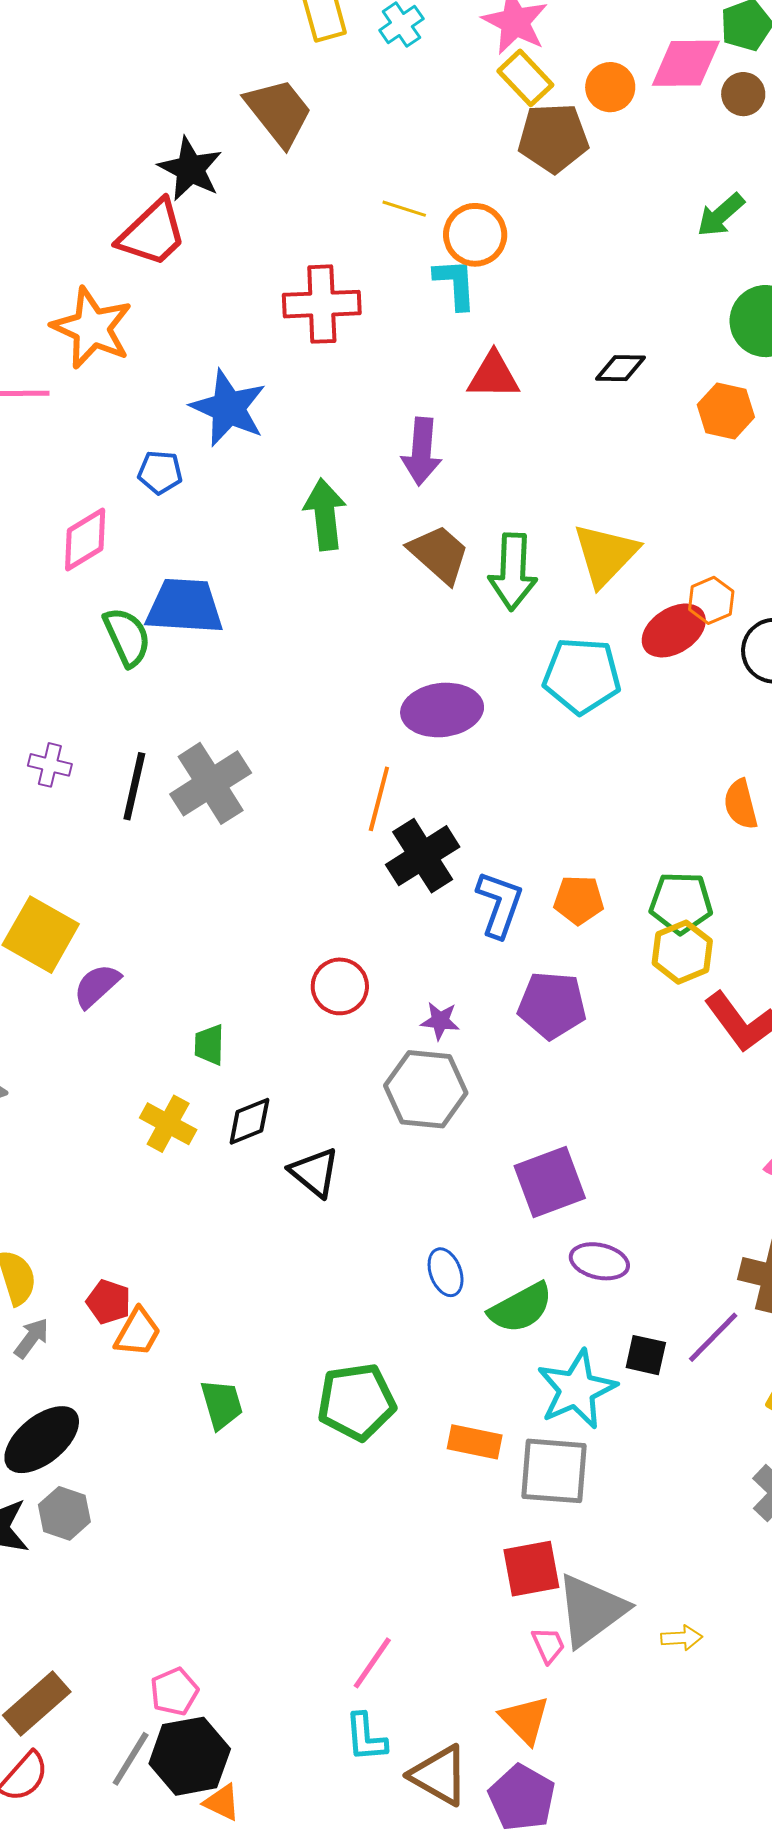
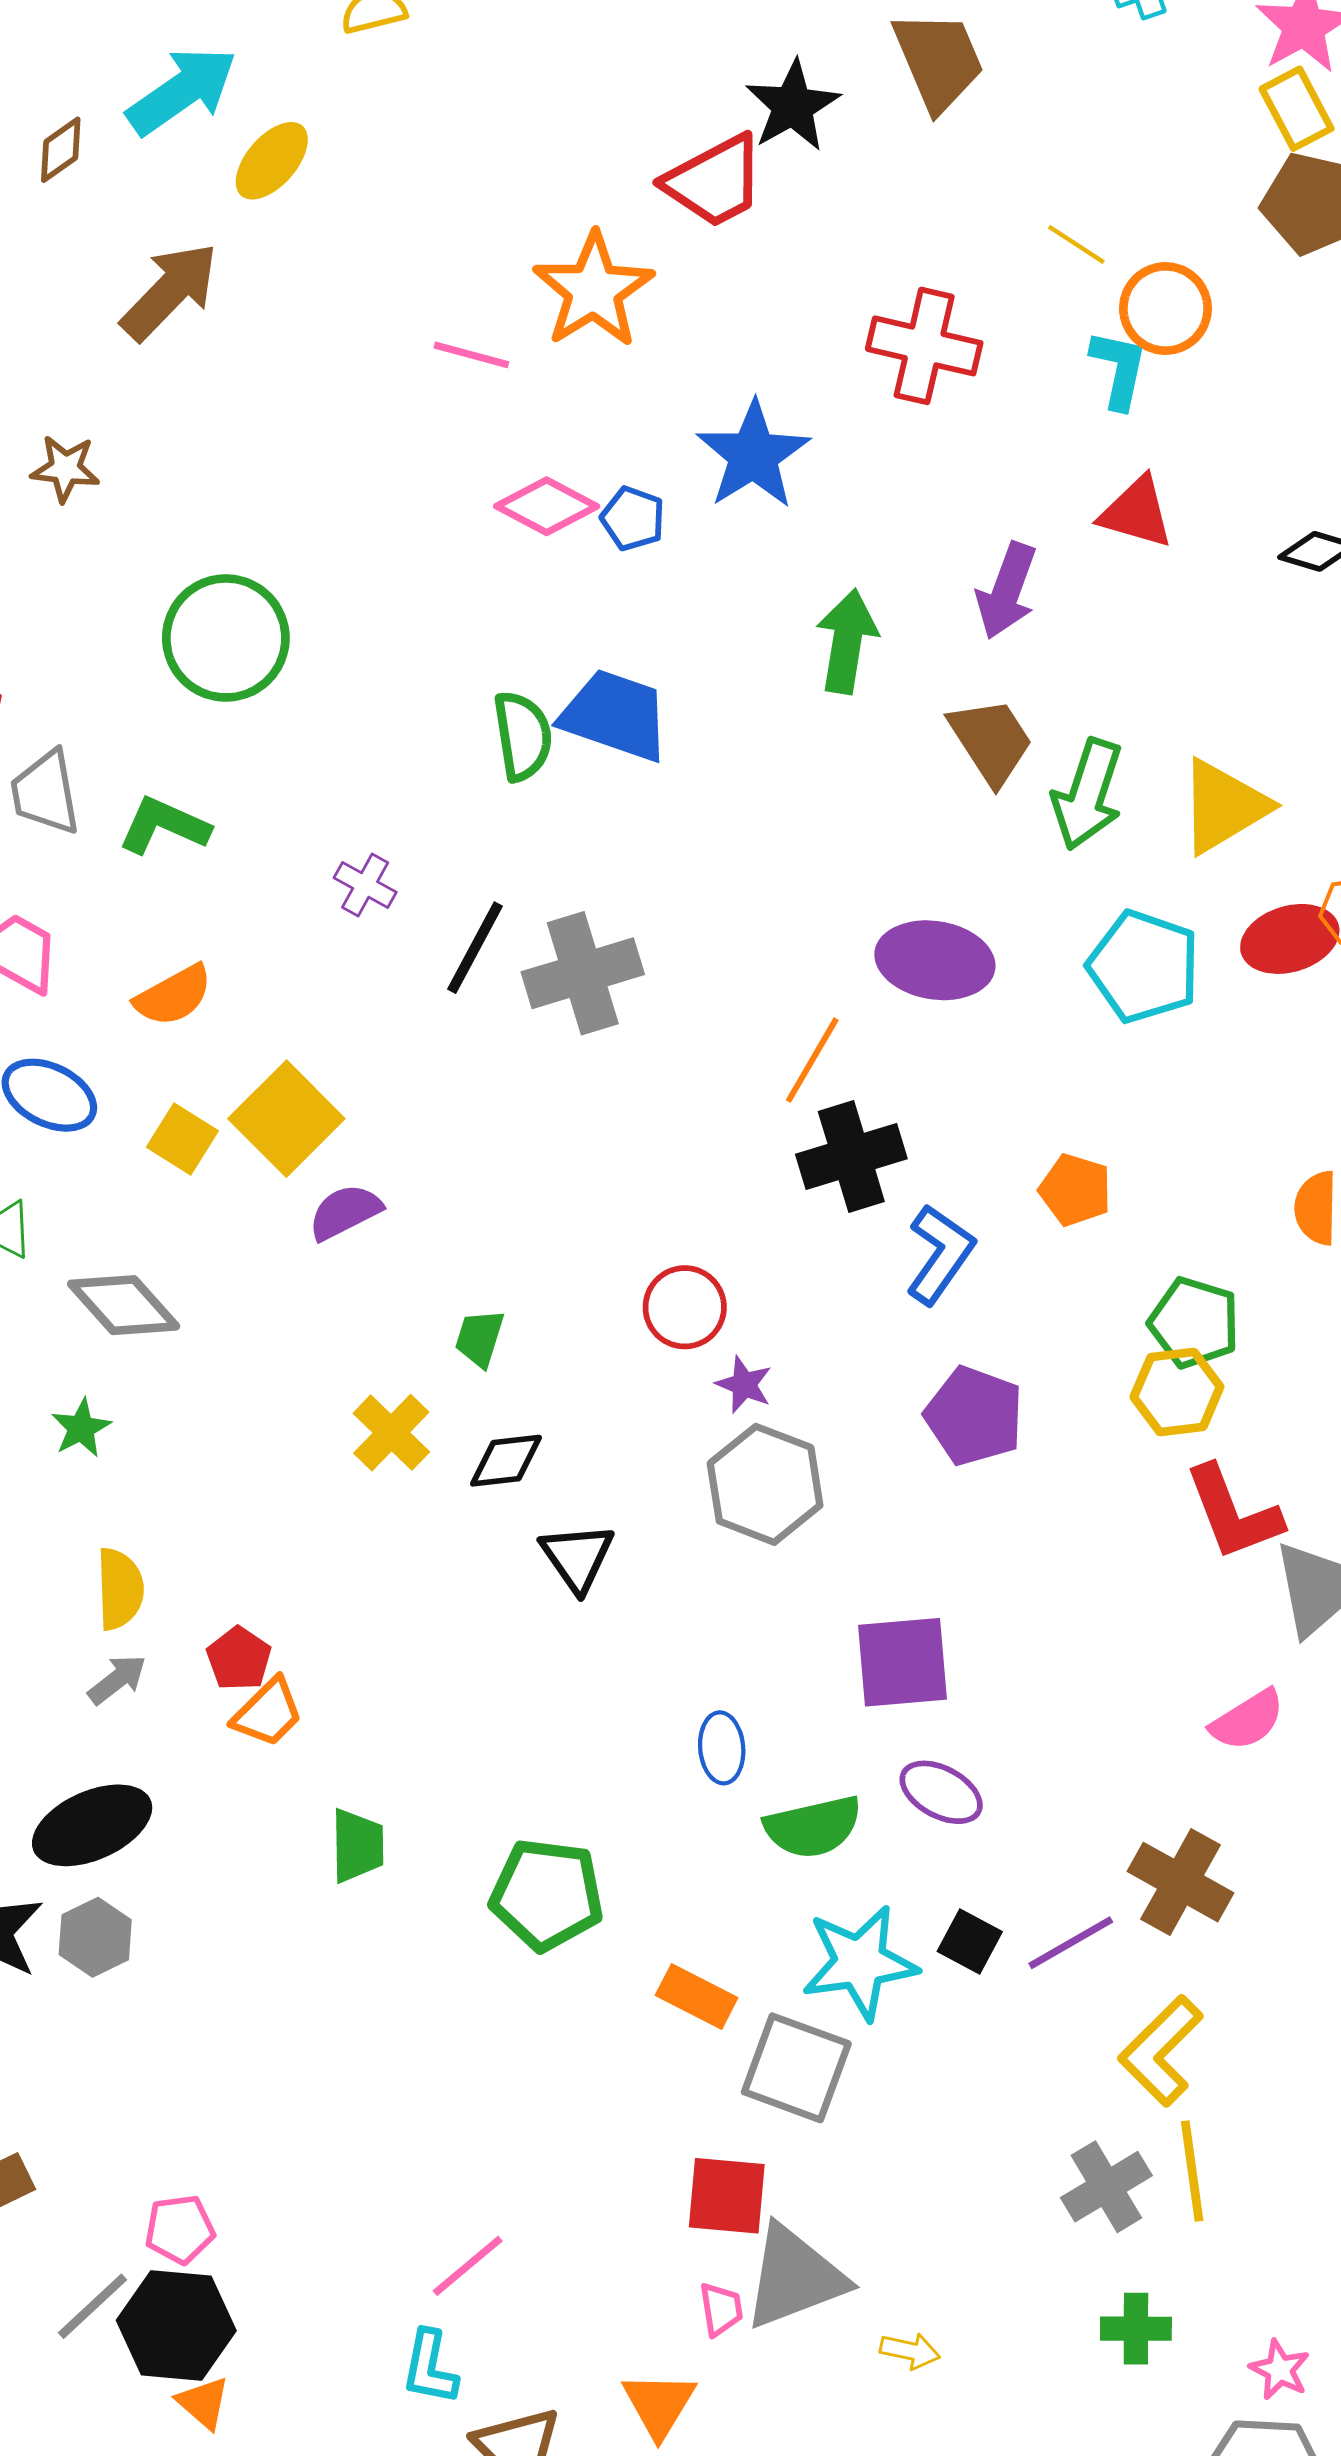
pink diamond: (85, 540) -> (547, 506), moved, turned 44
orange pentagon: (579, 900) -> (1075, 1190), moved
purple star: (440, 1021) -> (744, 1385), moved

